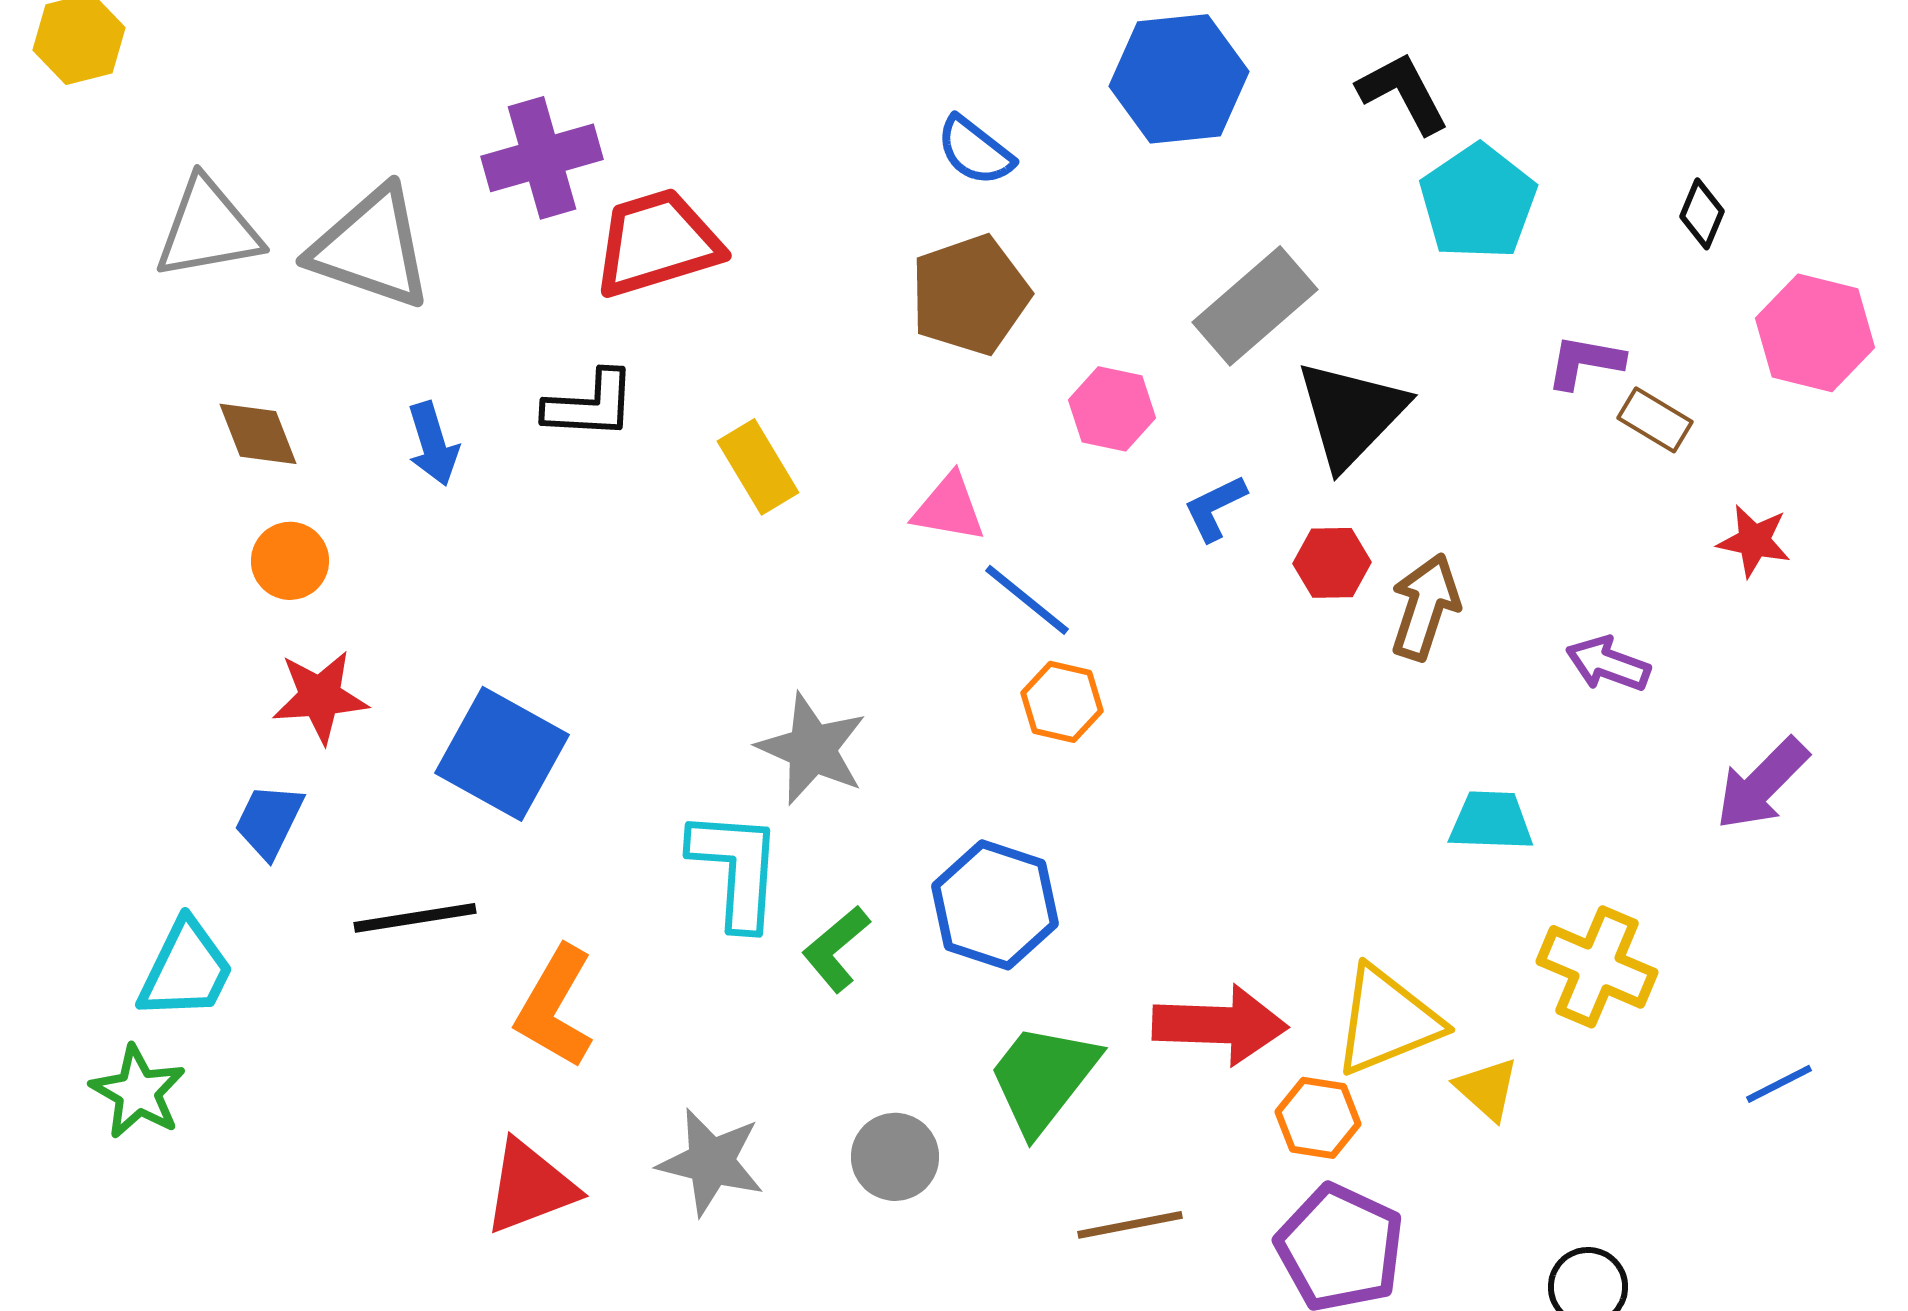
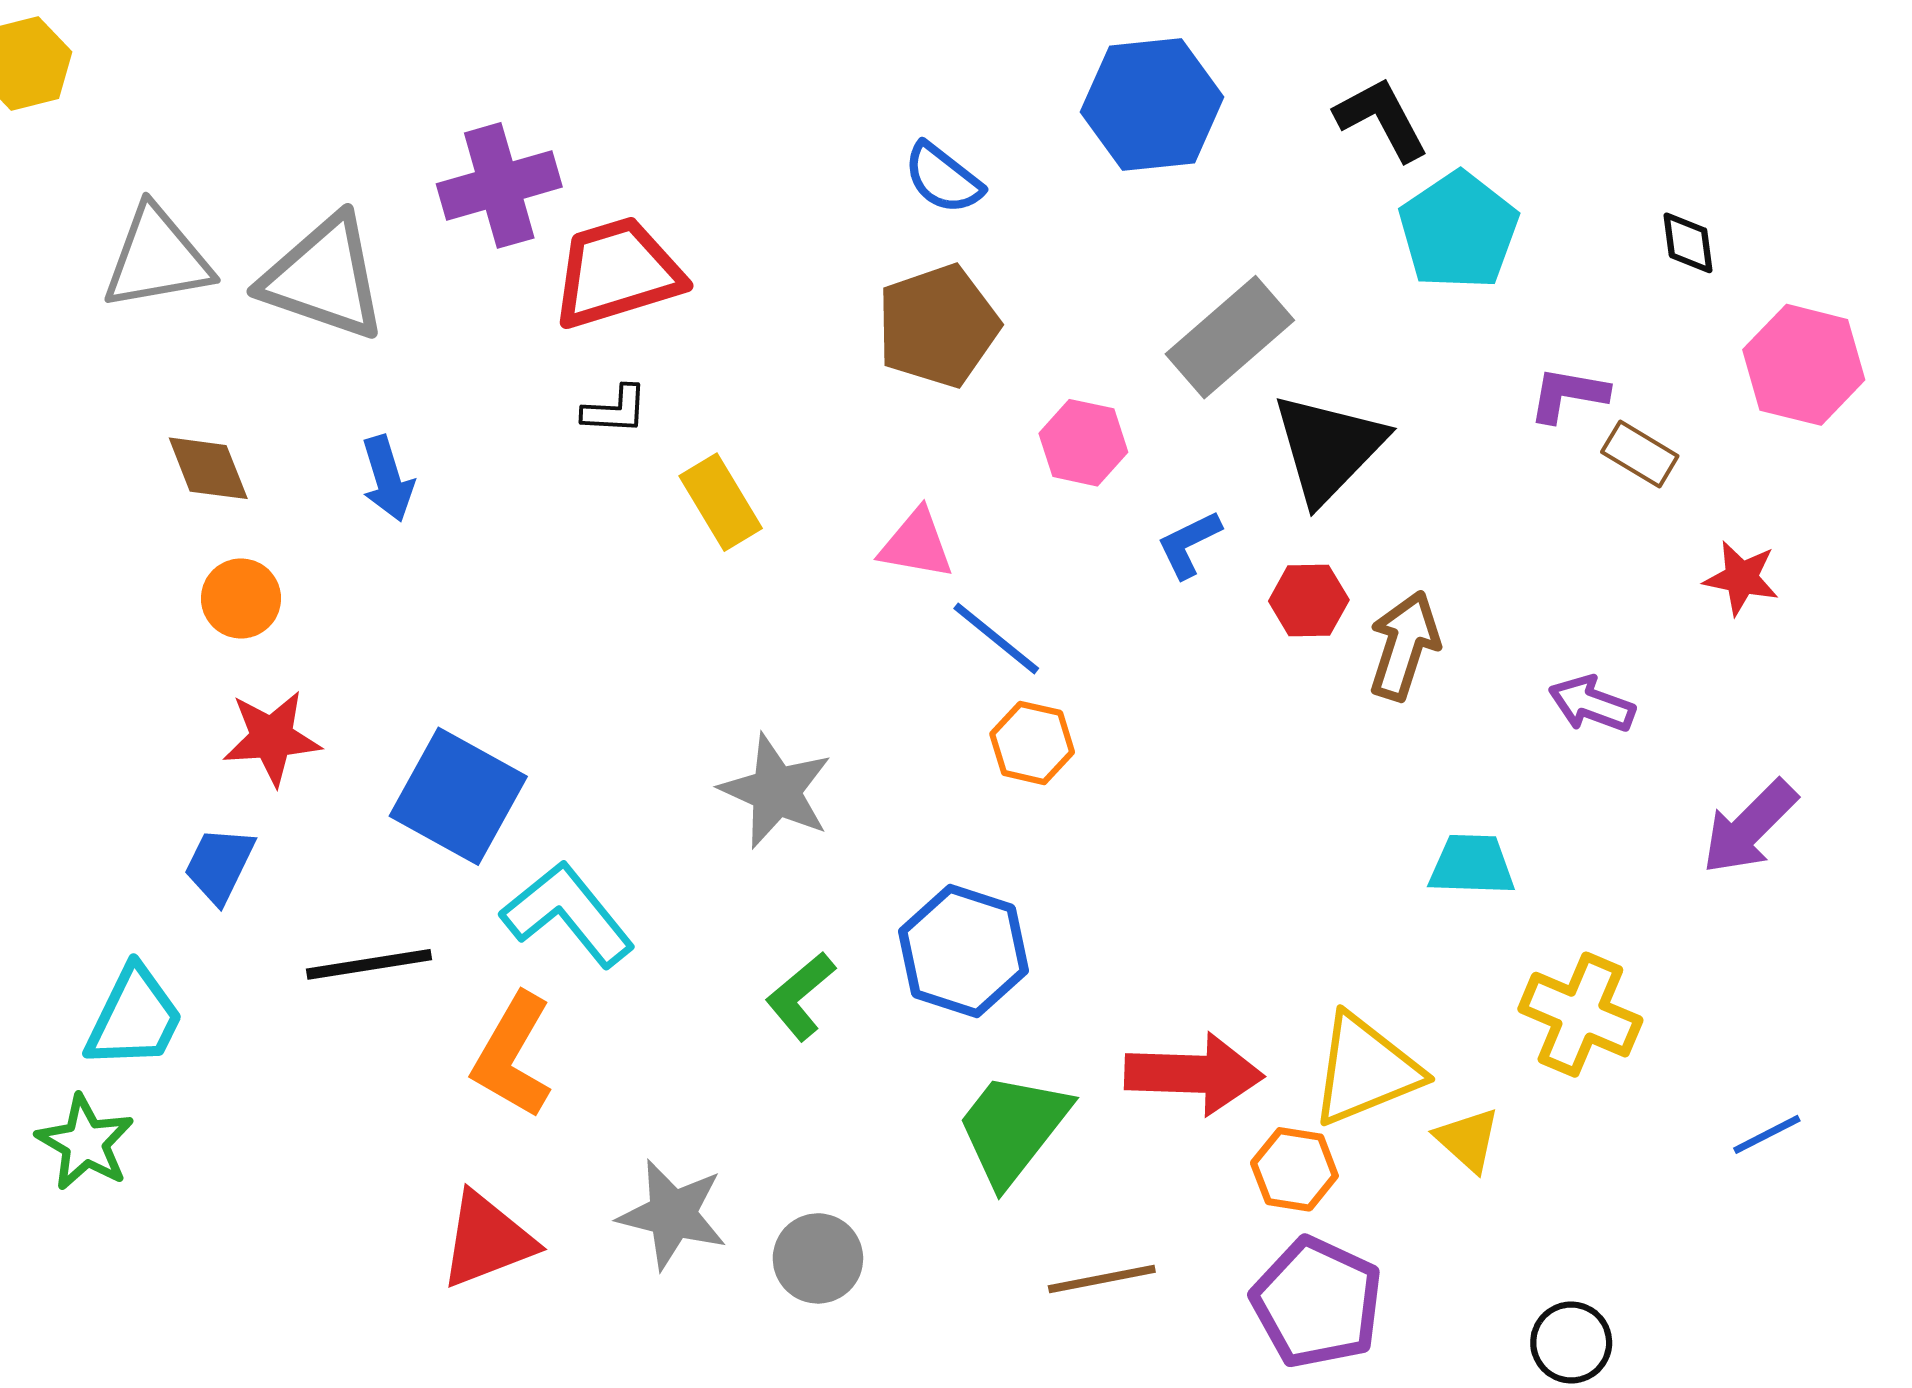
black diamond: (1702, 214) -> (1688, 243), turned -30
black L-shape: (590, 405) -> (615, 410), moved, size x0.7
cyan L-shape: (736, 869) -> (568, 914), moved, turned -43
gray circle: (895, 1157) -> (818, 1258), moved

